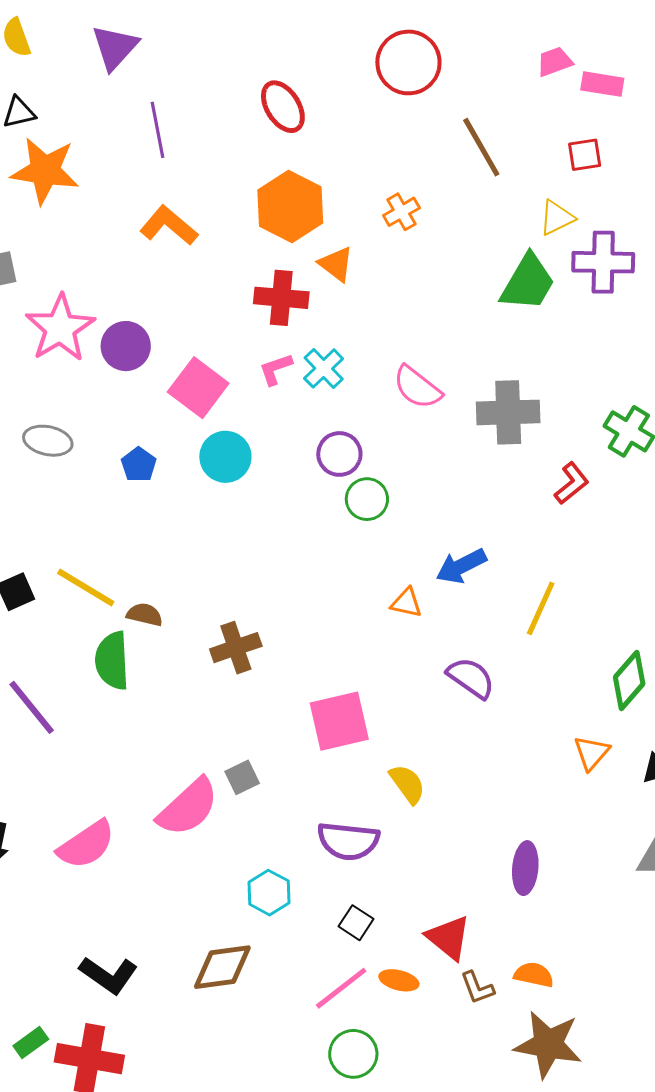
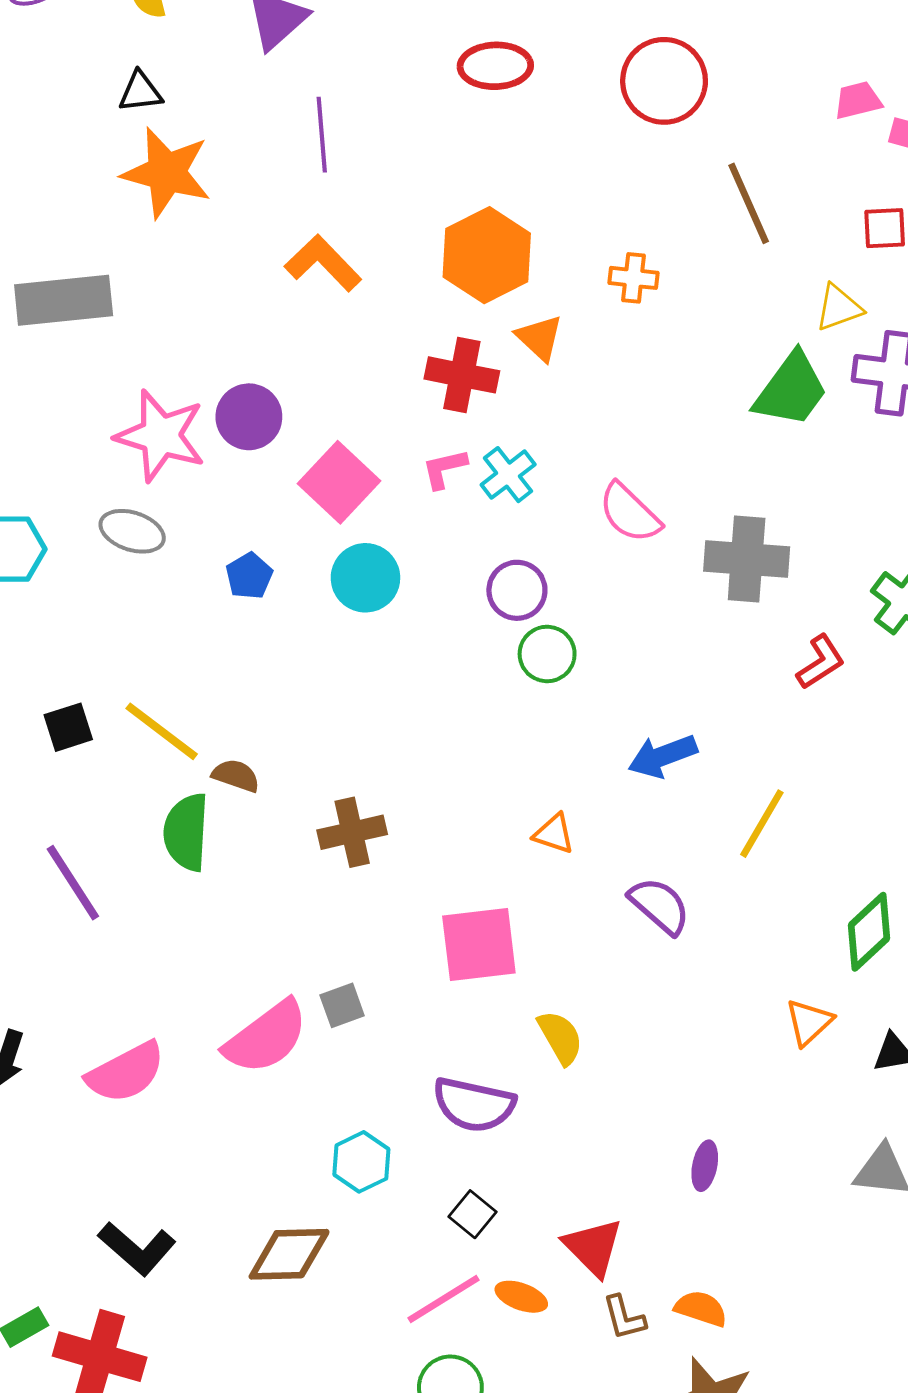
red ellipse: (283, 107) -> (495, 66), moved, turned -66
orange cross: (401, 212) -> (634, 278), turned 30
pink star: (60, 328) -> (161, 436), moved, turned -30
orange triangle: (406, 603) -> (554, 834), moved
purple ellipse: (525, 868) -> (705, 1166), size x0.7

